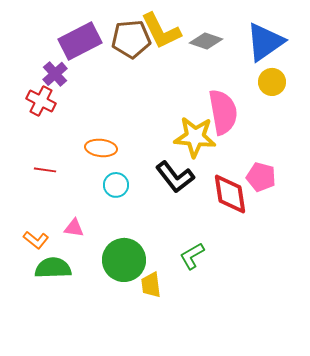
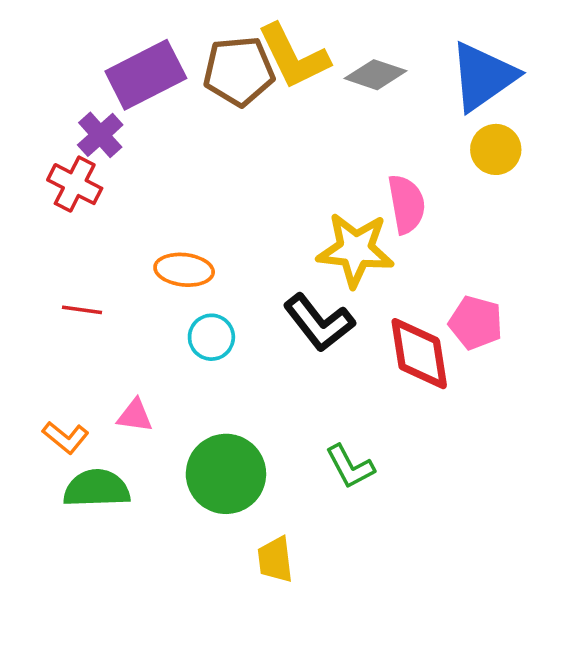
pink semicircle: (223, 112) -> (406, 204), size x0.7
green L-shape: (192, 256) -> (350, 467), turned -88
yellow trapezoid: (151, 285) -> (275, 560), moved

